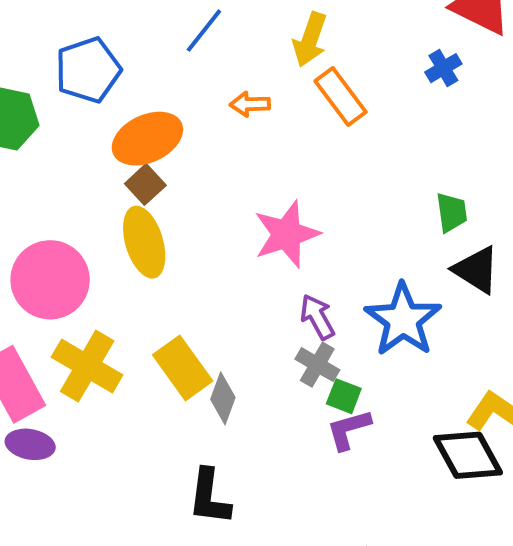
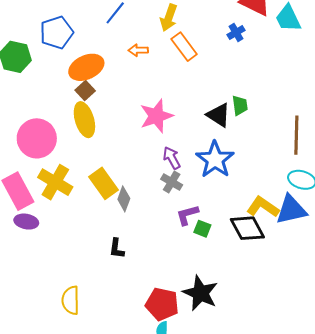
black triangle: (476, 270) -> (218, 115), moved
green square: (344, 396) -> (202, 229), moved
black L-shape: (209, 497) -> (117, 249), size x0.7

